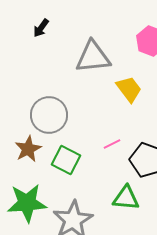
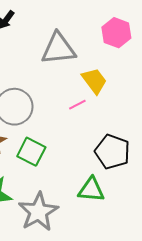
pink line: (112, 144) -> (77, 105), moved

